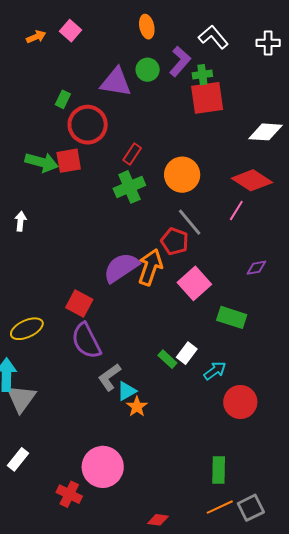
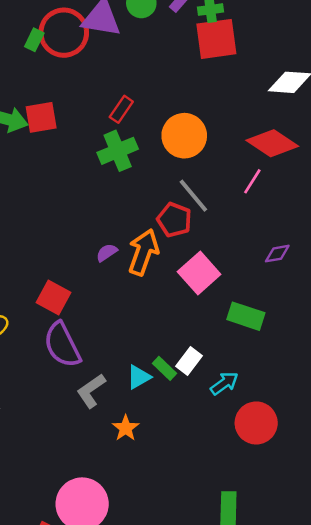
red circle: (88, 125) -> (64, 33), moved
purple semicircle: (121, 268) -> (107, 253), size x0.5
cyan triangle: (127, 391) -> (139, 377), moved

